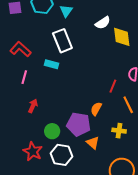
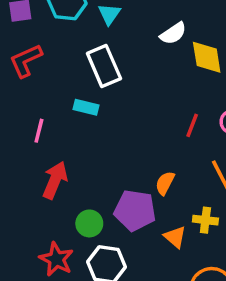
red L-shape: (21, 49) -> (26, 61), moved, turned -65
red line: (113, 86) -> (192, 125), moved
red arrow: (33, 106) -> (55, 180), size x1.5
orange triangle: (93, 143) -> (175, 237), moved

